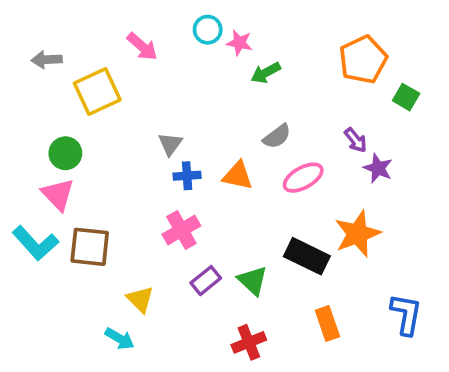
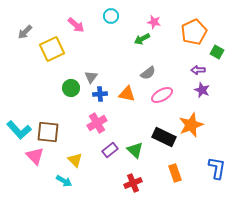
pink star: (239, 43) -> (154, 22), moved
gray arrow: (47, 60) -> (25, 32), turned -42
purple arrow: (356, 140) -> (198, 70), moved, turned 128
green circle: (65, 153) -> (71, 88), moved
pink triangle: (58, 194) -> (35, 156), moved

